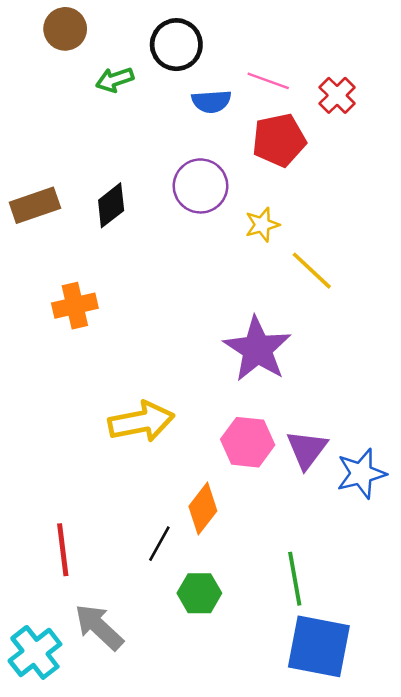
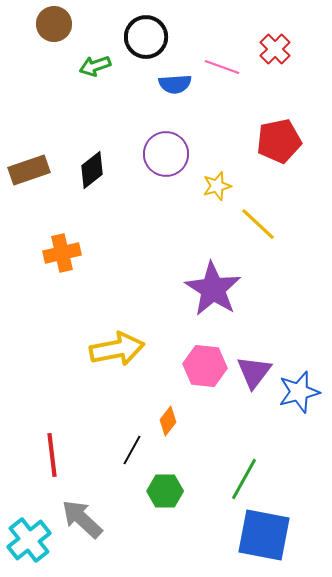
red cross: (337, 95) -> (275, 49), moved
red pentagon: (279, 140) -> (279, 141), moved
orange diamond: (203, 509) -> (168, 421), size x0.7
green line: (295, 579) -> (244, 479), turned 39

